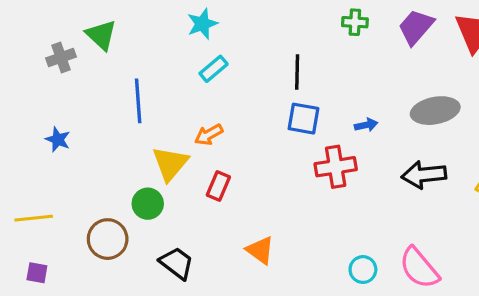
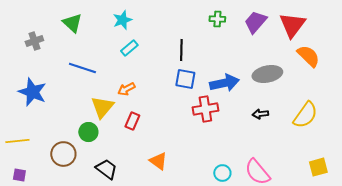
green triangle: (101, 35) -> (72, 23), moved
blue line: (138, 101) -> (82, 68), turned -68
blue arrow: (366, 125) -> (224, 83), size x2.0
blue star: (58, 139) -> (32, 92), size x1.8
black arrow: (424, 175) -> (260, 114), size x0.6

